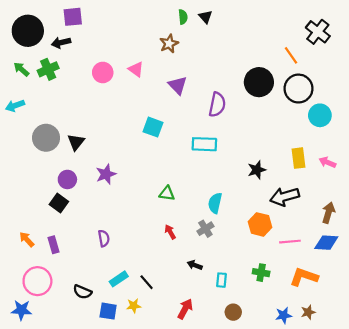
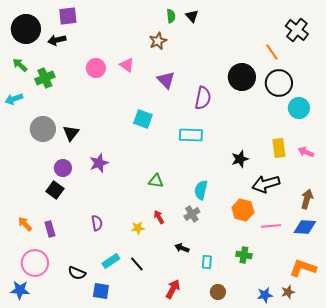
green cross: (48, 69) -> (45, 78), moved
orange L-shape: (304, 277) -> (303, 268), moved
yellow star: (134, 306) -> (138, 228), moved

